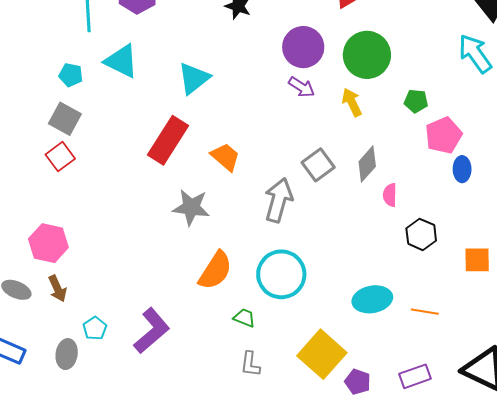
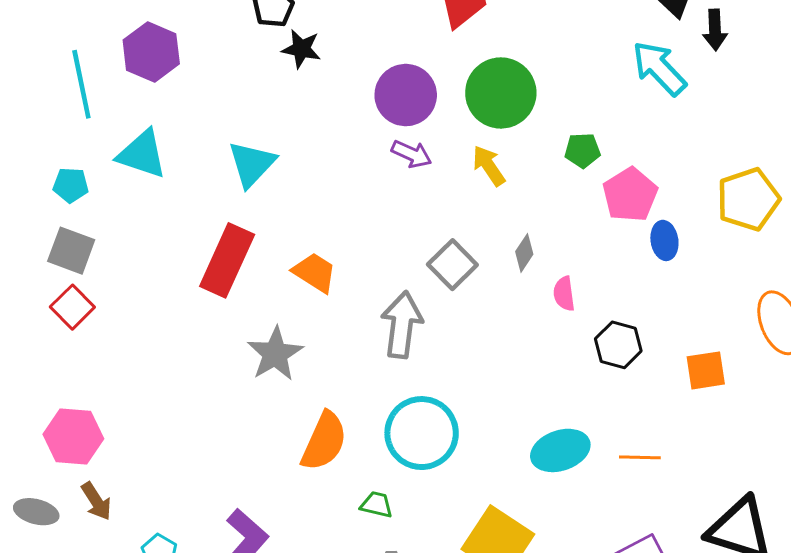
gray diamond: (367, 164) -> (524, 253), size x0.7
gray star: (191, 207) -> (275, 354), turned -30

